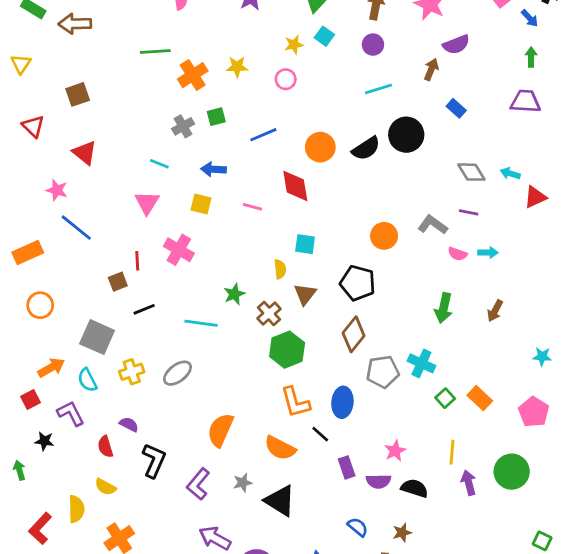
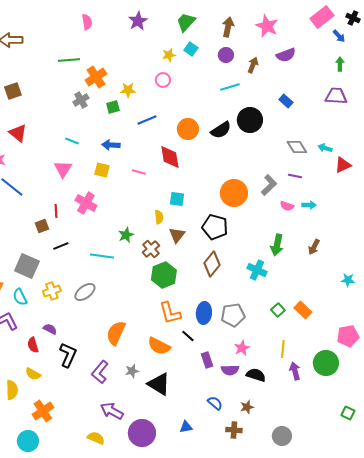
yellow star: (237, 67) -> (128, 90), moved
brown arrow: (431, 69) -> (253, 65), moved
gray cross: (183, 126) -> (81, 100), moved
gray L-shape: (433, 225) -> (269, 185), turned 100
orange circle: (384, 236) -> (234, 193), size x1.4
cyan cross: (421, 363) -> (257, 270), moved
gray pentagon: (383, 372) -> (233, 315), moved
pink pentagon: (534, 412) -> (348, 336), moved, turned 30

